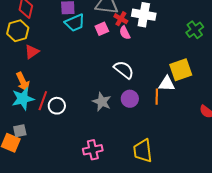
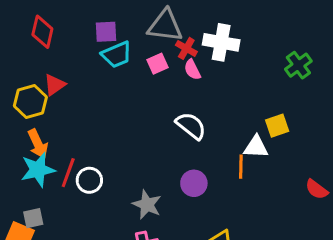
yellow hexagon: (18, 31) -> (30, 101), moved
red triangle: (32, 52) -> (55, 85), moved
yellow square: (181, 70) -> (277, 126), size x0.7
purple circle: (130, 99) -> (194, 183), moved
gray star: (102, 102) -> (147, 204), moved

